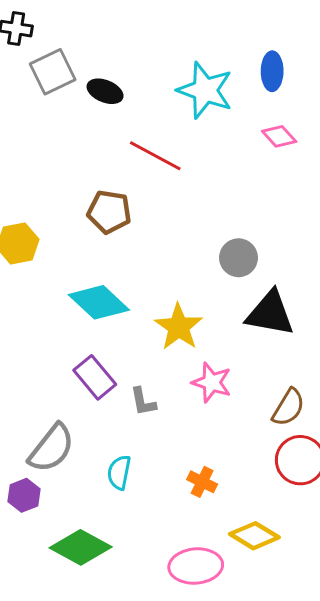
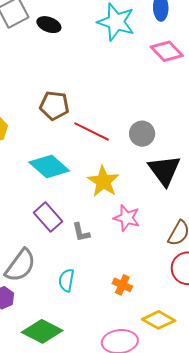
pink diamond: (279, 136) -> (167, 51), size x1.4
red line: (155, 156) -> (91, 131), moved
black triangle: (270, 313) -> (164, 170), turned 45

